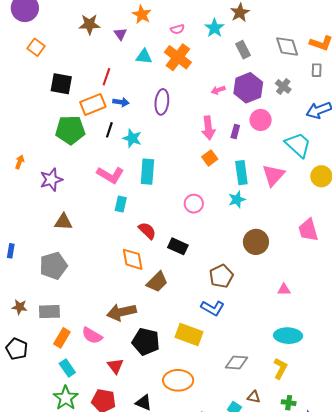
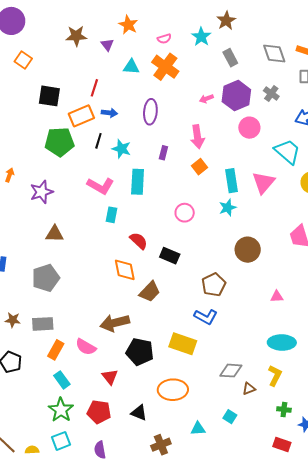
purple rectangle: (235, 131) -> (163, 153), moved
brown triangle: (254, 397) -> (249, 389), moved, turned -32

